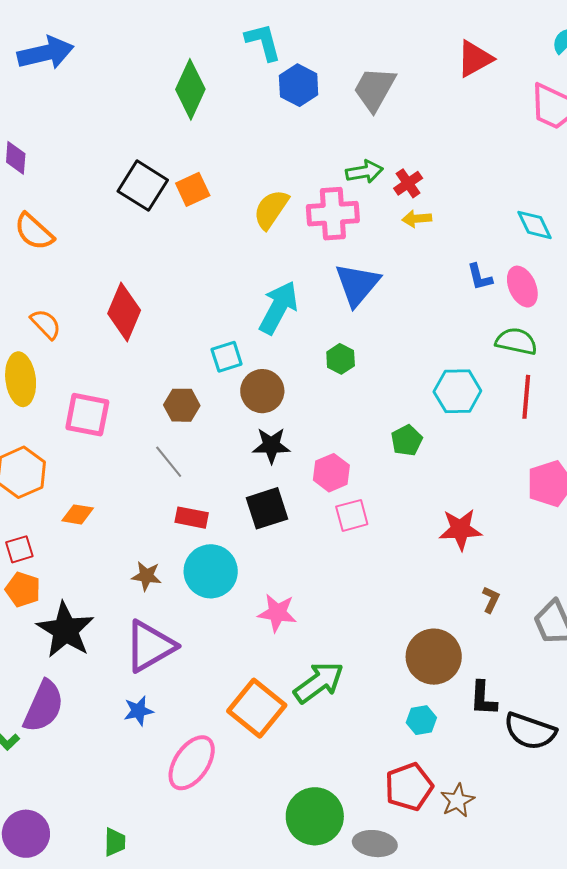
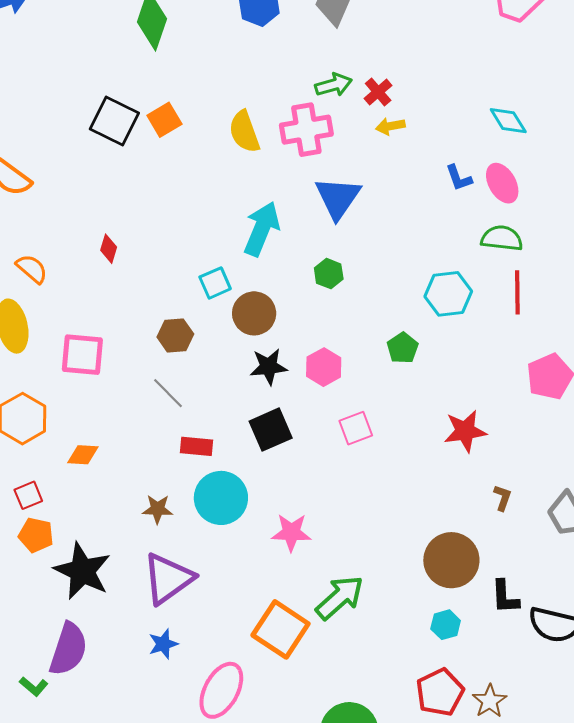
yellow semicircle: (271, 209) -> (244, 132), turned -48
red diamond: (124, 312) -> (109, 249), size x0.5
pink hexagon: (331, 473) -> (324, 367), moved

